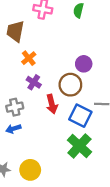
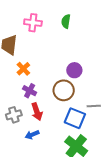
red arrow: (52, 104) -> (37, 112), moved
blue arrow: (13, 129) -> (32, 135), moved

